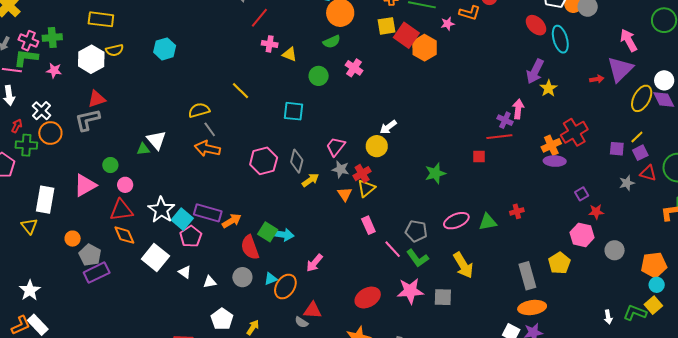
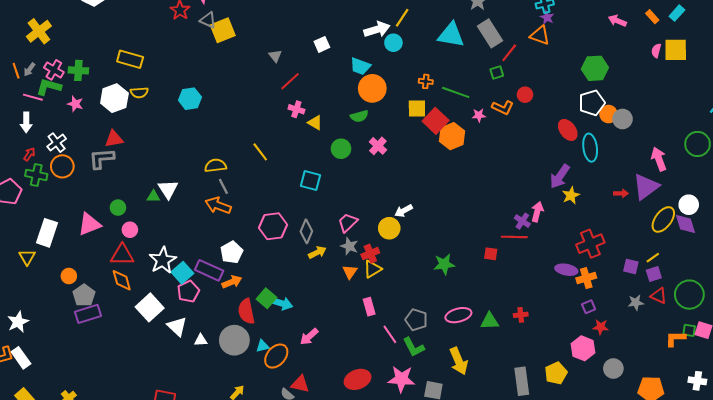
orange cross: (551, 145) -> (586, 278), moved
white triangle: (185, 272) -> (177, 327), size x1.5
gray circle: (242, 277) -> (234, 340), size x1.5
white pentagon: (222, 319) -> (232, 252), moved

